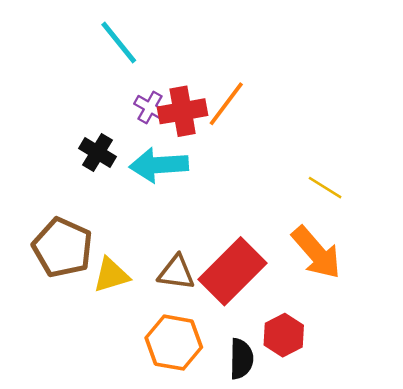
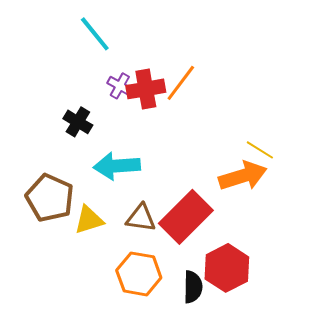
cyan arrow: (159, 165) -> (117, 166), moved
orange arrow: (316, 253) -> (243, 176), moved, turned -66
red hexagon: (284, 335) -> (227, 268), size x1.4

